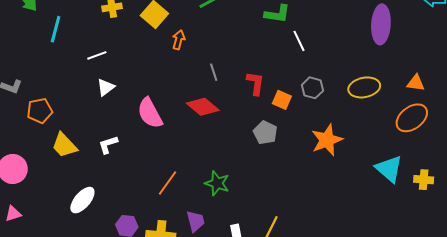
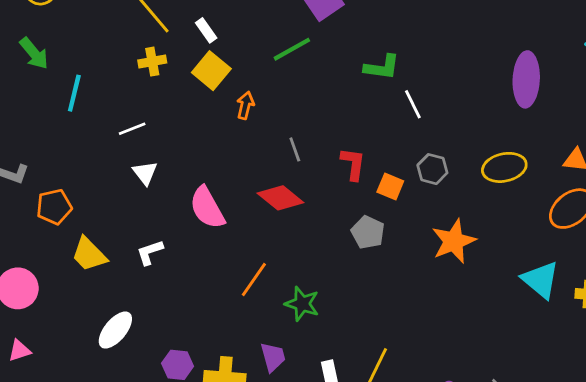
white triangle: (106, 87) -> (145, 173), turned -30
orange line: (168, 183) -> (254, 280), moved

